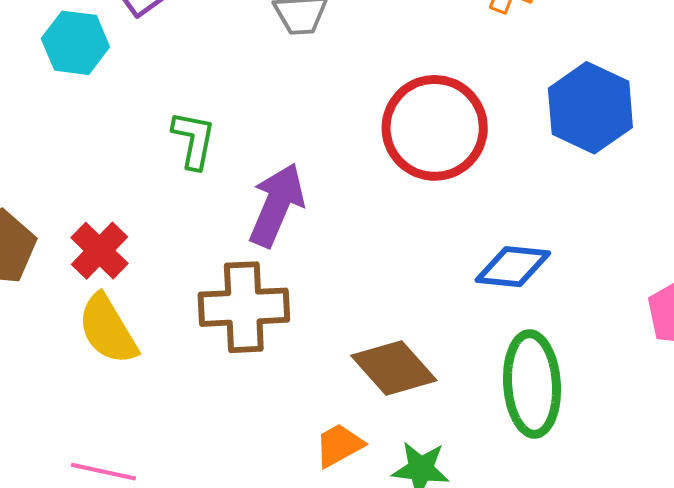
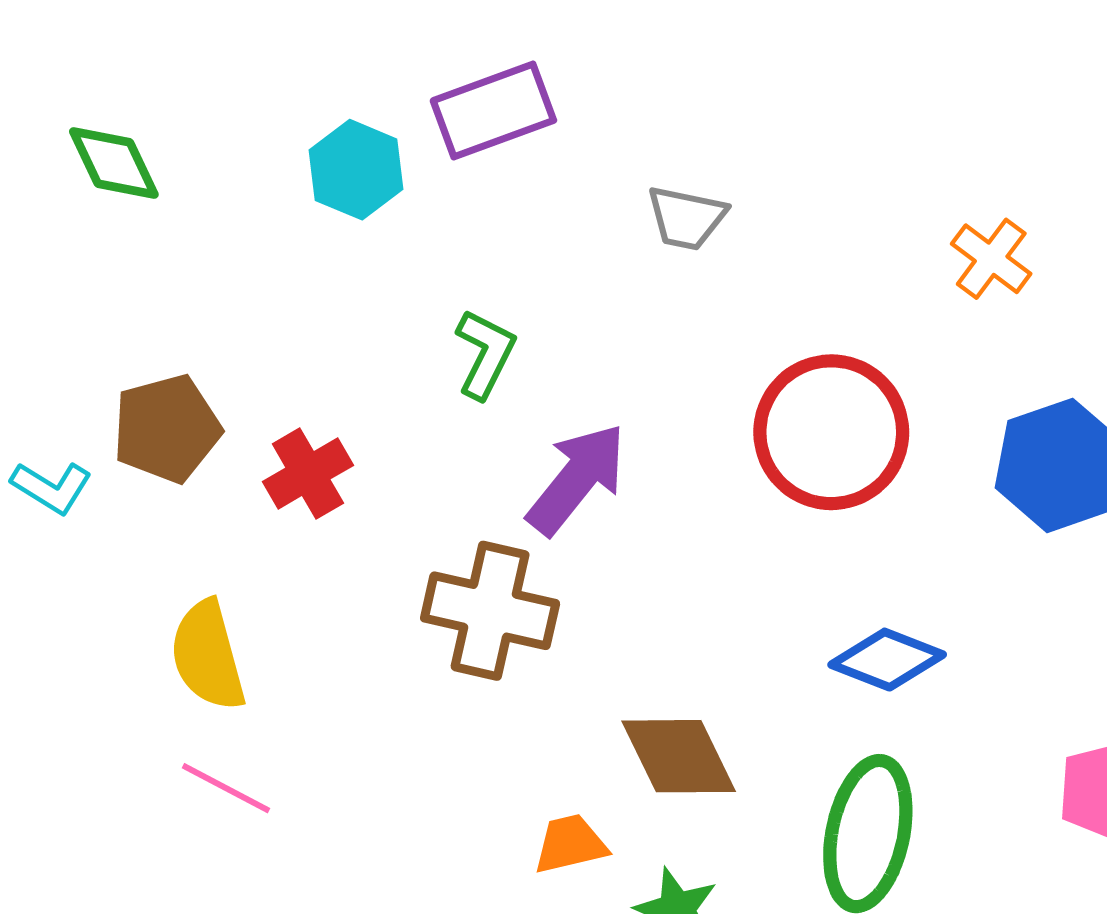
yellow semicircle: (108, 329) -> (208, 656), moved

